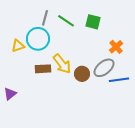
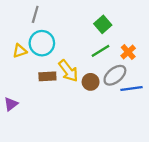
gray line: (45, 18) -> (35, 14), moved
green line: (66, 21) -> (101, 51), moved, turned -66
green square: (93, 22) -> (103, 24), turned 35

